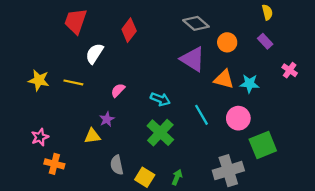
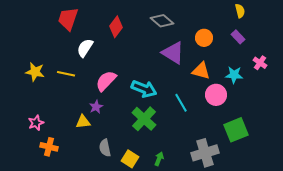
gray diamond: (196, 23) -> (162, 21), moved
cyan star: (249, 84) -> (234, 75), moved
pink semicircle: (118, 90) -> (106, 81), size x1.6
cyan arrow: (160, 99) -> (144, 89), size x1.4
pink circle: (238, 118) -> (216, 95), moved

